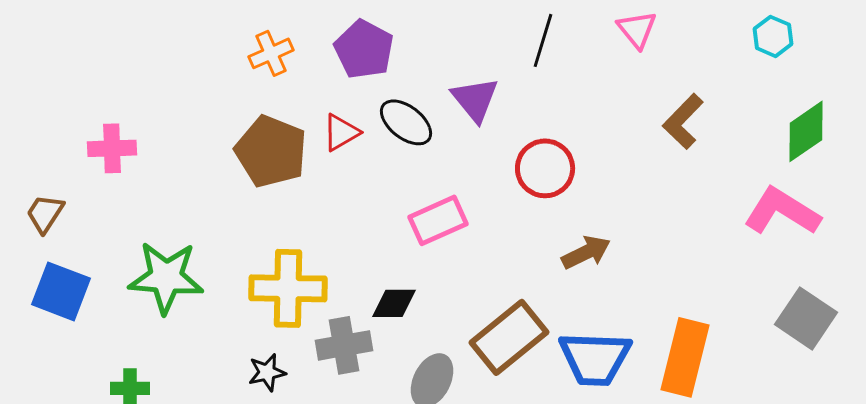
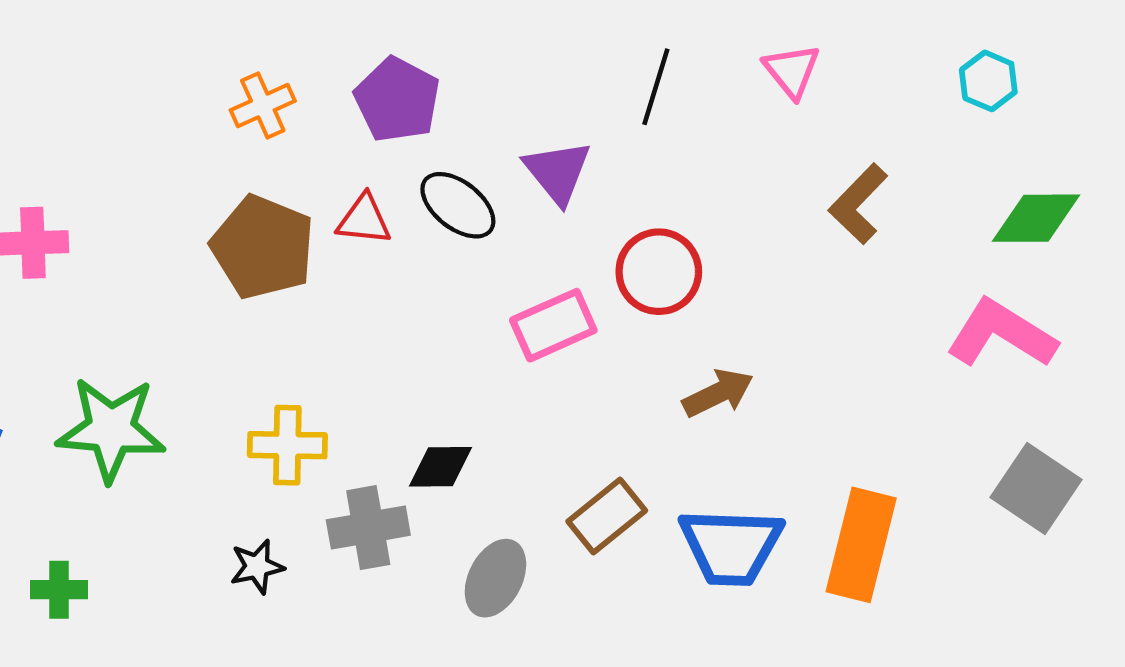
green diamond: (806, 131) -> (1036, 218), turned 34
red triangle: (341, 132) -> (364, 220), turned 36
pink rectangle: (438, 220) -> (553, 325), moved
yellow cross: (288, 288) -> (287, 445), size x0.7
brown rectangle: (509, 337) -> (607, 516), size x0.7

